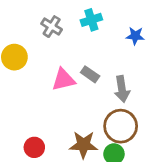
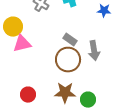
pink triangle: (64, 80) -> (22, 44), moved
brown circle: (121, 126) -> (68, 60), moved

